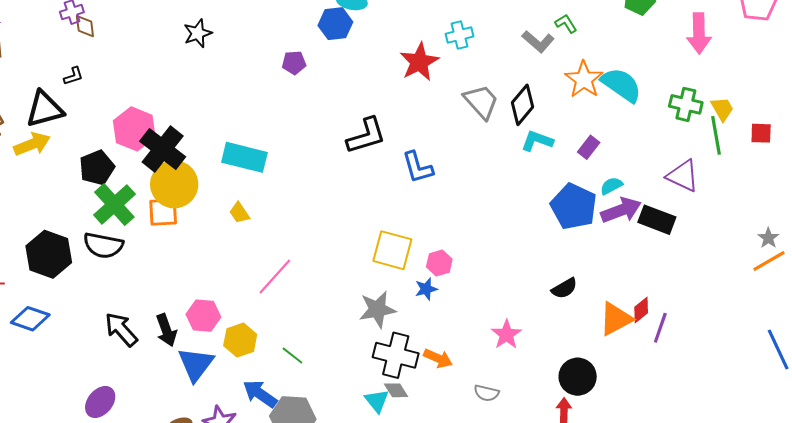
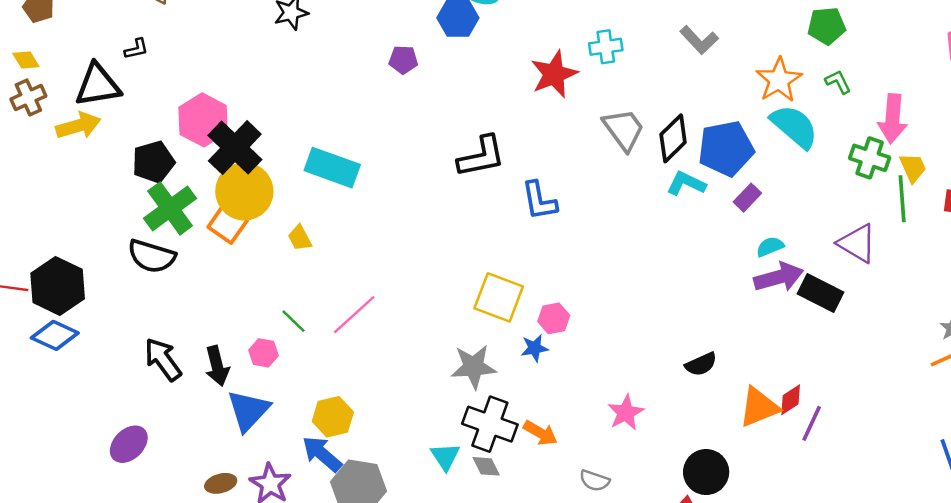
green L-shape: (566, 24) -> (838, 82), moved
pink arrow: (699, 33) -> (893, 119), moved
gray L-shape: (538, 42) -> (699, 40), moved
orange star: (584, 79) -> (779, 80), moved
blue pentagon: (574, 206) -> (726, 148), moved, turned 30
orange square: (163, 212) -> (228, 224), turned 32
yellow trapezoid: (239, 213) -> (300, 238), moved
black hexagon: (49, 254) -> (58, 286), moved
pink hexagon: (203, 316) -> (263, 353), size x0.7
yellow hexagon: (240, 340) -> (333, 417), moved
green line: (292, 355) -> (294, 321), moved
cyan triangle: (377, 401) -> (445, 457), moved

